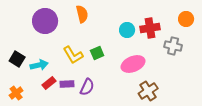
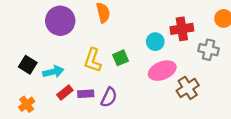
cyan circle: (127, 30) -> (155, 42), moved
yellow L-shape: (73, 55) -> (93, 60), turned 50
brown cross: (148, 91) -> (188, 88), moved

